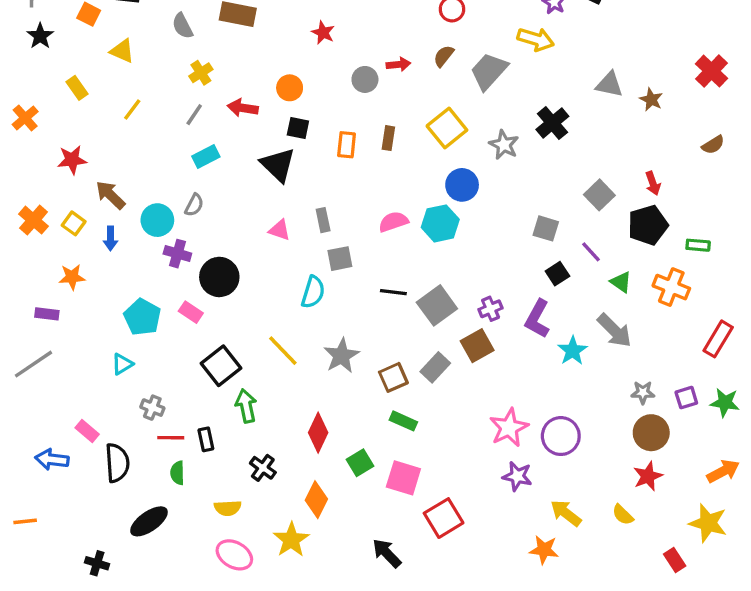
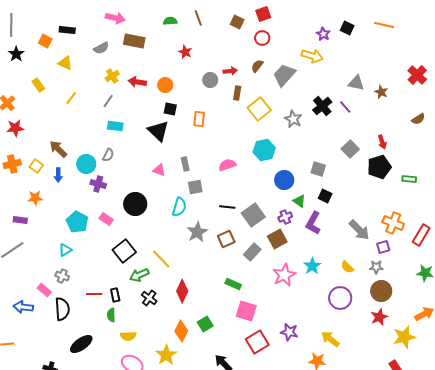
gray semicircle: (182, 26) -> (101, 48), turned -91
red arrow: (243, 108) -> (137, 82), moved
brown rectangle: (388, 138) -> (237, 93), moved
cyan rectangle: (206, 156) -> (115, 126), turned 35
red star: (72, 160) -> (15, 128), moved
blue circle: (462, 185) -> (284, 180), moved
orange cross: (33, 220) -> (12, 164), turned 36
cyan hexagon: (440, 223) -> (264, 150), moved
purple line: (591, 252) -> (345, 107), moved
black square: (557, 274) -> (325, 196), turned -32
black circle: (219, 277) -> (135, 204), moved
green triangle: (621, 282) -> (299, 201), moved
orange cross: (671, 287) -> (393, 223), moved
yellow line: (283, 351) -> (161, 259), moved
cyan star: (573, 351) -> (312, 266), moved
gray star: (342, 356) -> (197, 232), moved
brown square: (393, 377) -> (226, 239), moved
purple square: (686, 398) -> (383, 247), moved
green arrow: (246, 406) -> (139, 275), turned -102
gray cross: (152, 408) -> (62, 276), moved
pink star: (509, 428) -> (284, 275), moved
purple circle: (561, 436) -> (340, 298), moved
green square: (360, 463) -> (205, 324), moved
black cross: (263, 468) -> (149, 298), moved
green semicircle: (177, 473) -> (111, 315), moved
purple star: (517, 476) -> (289, 332), moved
pink square: (403, 478) -> (246, 311), moved
yellow semicircle: (623, 515) -> (347, 267), moved
yellow star: (708, 523) -> (404, 337), moved, turned -30

